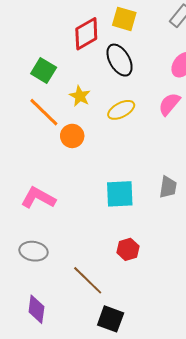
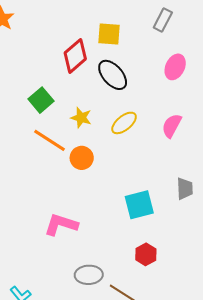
green square: (44, 71) -> (41, 100), turned 30
pink semicircle: (169, 104) -> (172, 126), moved
red hexagon: (128, 249) -> (146, 254), moved
gray ellipse: (34, 251) -> (89, 275), moved

